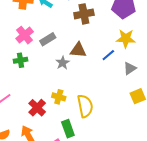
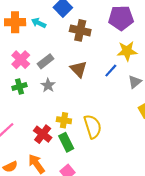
brown cross: (84, 14) -> (80, 30), turned 30
brown triangle: (78, 50) -> (79, 69), turned 48
gray star: (63, 63) -> (48, 85), moved
green rectangle: (68, 129) -> (66, 142), moved

